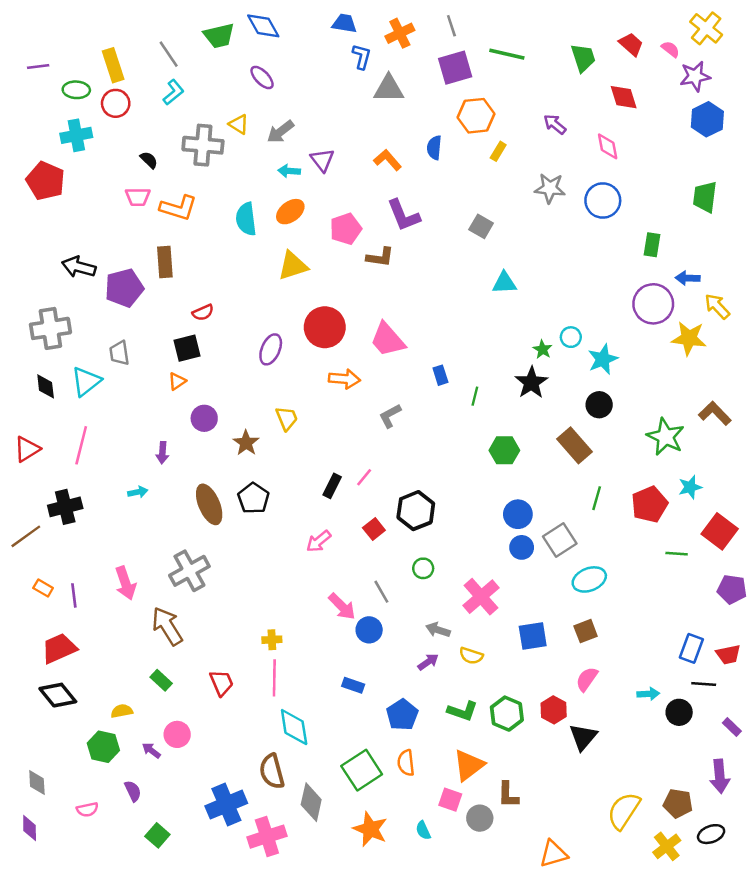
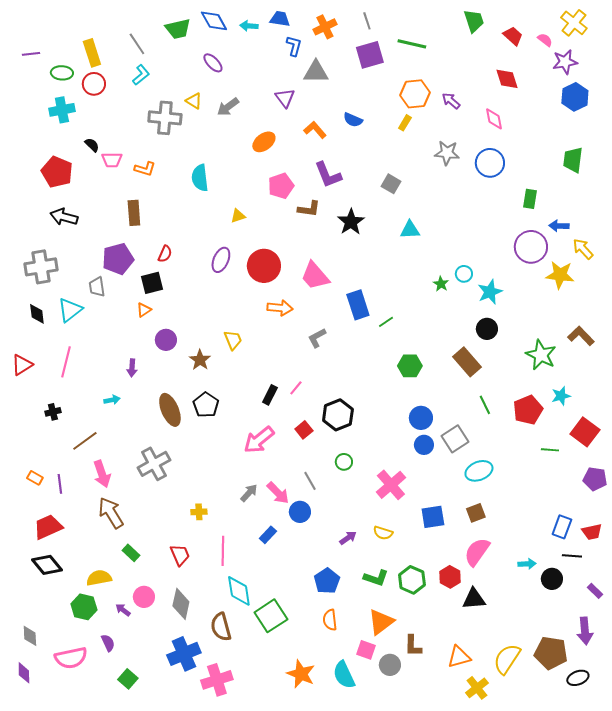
green trapezoid: (583, 58) -> (474, 21), moved
orange hexagon: (476, 116) -> (415, 94), moved
blue semicircle: (434, 148) -> (353, 120), turned -72
black semicircle: (149, 160) -> (92, 145), moved
purple triangle: (322, 160) -> (285, 98), moved
cyan arrow: (289, 171) -> (249, 26), moved
red pentagon: (46, 181) -> (57, 172), moved
orange L-shape: (178, 208) -> (145, 169), size x0.7
orange ellipse: (290, 212) -> (264, 142), moved
yellow triangle: (293, 266) -> (238, 216), size x0.6
purple pentagon: (124, 288) -> (118, 259), moved
red semicircle: (203, 312) -> (165, 254), turned -42
purple ellipse: (271, 349) -> (221, 260), moved
blue rectangle: (440, 375) -> (358, 305), size x1.8
black star: (531, 383) -> (351, 222), moved
green line: (475, 396) -> (386, 322), turned 42
green line: (597, 498) -> (485, 405), turned -42
black cross: (65, 507) -> (53, 412), size x0.6
brown line: (26, 536) -> (85, 441), moved
pink arrow: (319, 541) -> (259, 440), size x1.5
brown arrow: (167, 626) -> (111, 513), moved
gray arrow: (438, 630) -> (249, 493), moved, turned 114
yellow cross: (272, 640) -> (199, 512), moved
pink semicircle: (587, 679) -> (477, 552), size x1.4
blue rectangle: (353, 685) -> (268, 535), moved, turned -66
yellow semicircle: (122, 711) -> (99, 578), size x1.4
black triangle: (583, 737) -> (474, 599), turned 45
green square: (362, 770) -> (271, 616), moved
gray diamond: (311, 802) -> (181, 604), moved
brown pentagon: (678, 803) -> (551, 653), size x1.4
pink semicircle: (87, 809) -> (71, 658), size x1.8
cyan semicircle: (423, 830) -> (344, 675), size x1.8
yellow cross: (667, 846) -> (477, 688), moved
orange triangle: (554, 854) -> (459, 657), moved

